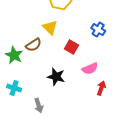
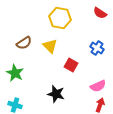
brown semicircle: (34, 45) -> (24, 43), moved
pink semicircle: (90, 69) -> (98, 86), moved

